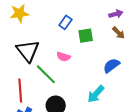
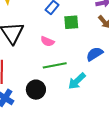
green line: (46, 74) -> (55, 65), moved, turned -60

